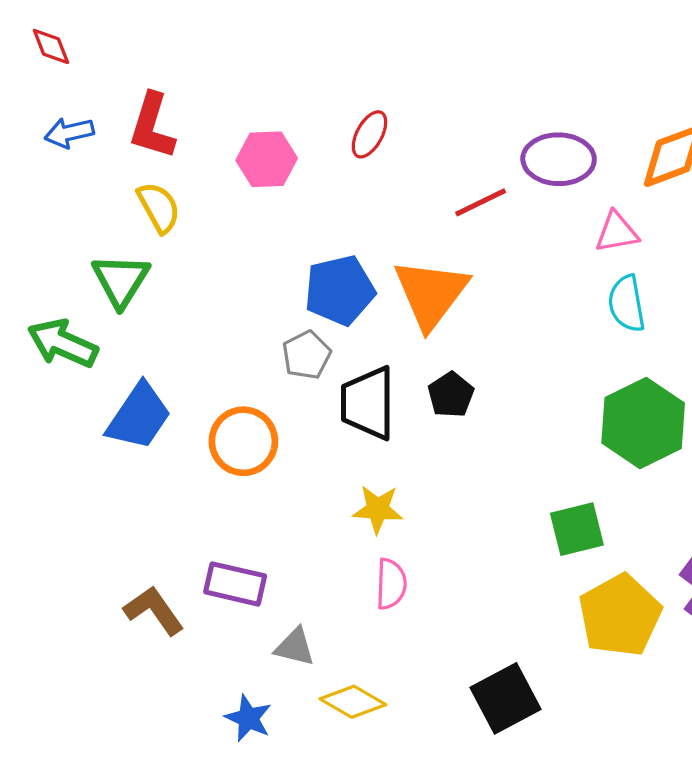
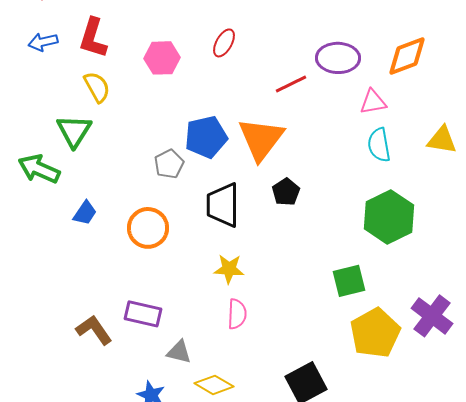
gray pentagon: (306, 355) -> (169, 164), moved
black pentagon: (451, 395) -> (286, 192), moved
blue trapezoid: (139, 416) -> (85, 213), size x0.6

